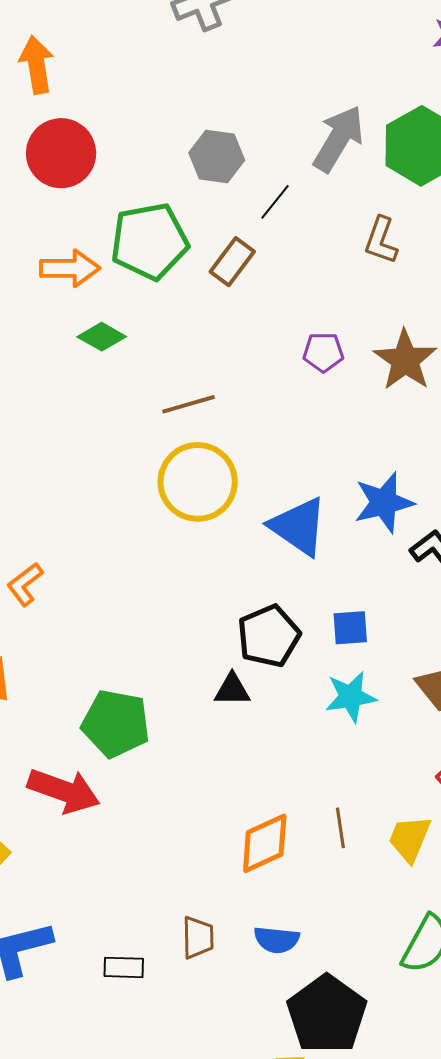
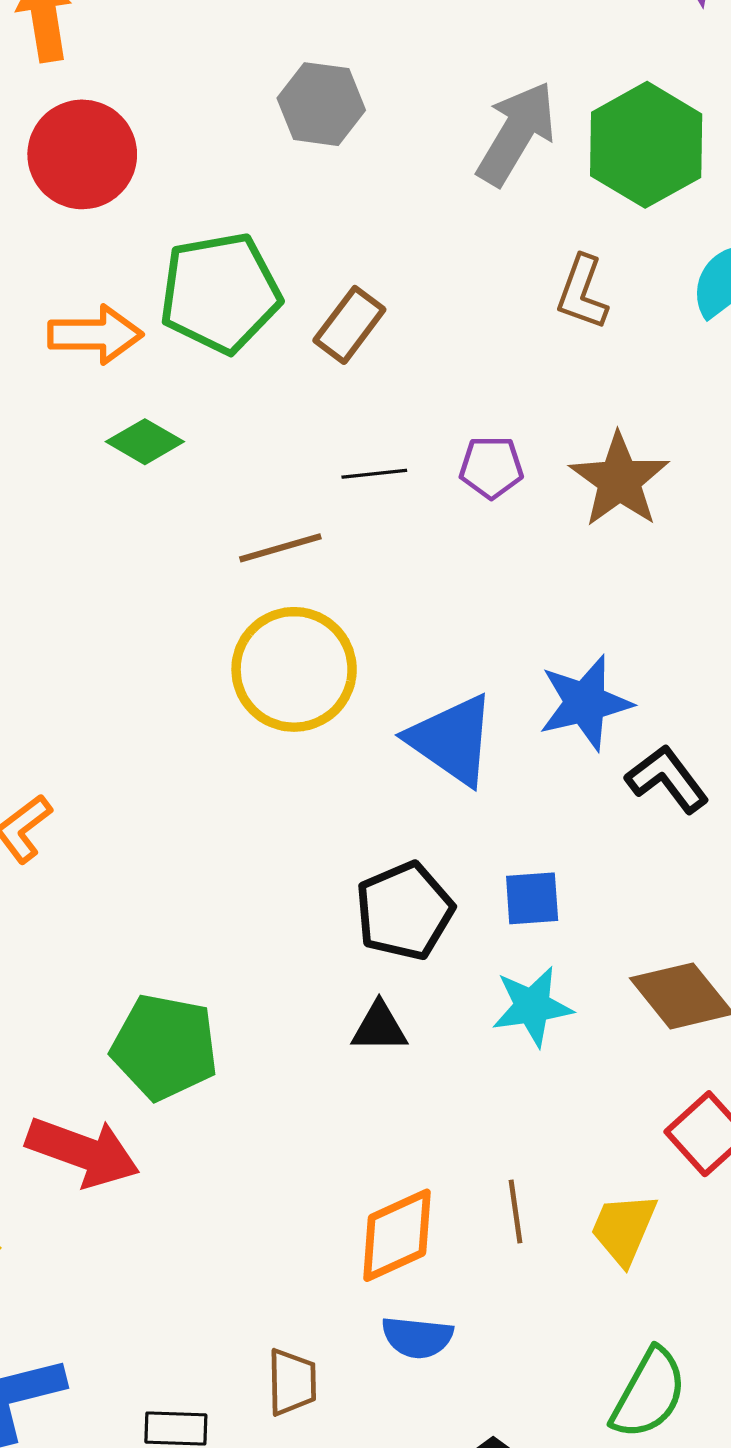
gray hexagon: (217, 156) -> (321, 104), moved
black line: (275, 202) -> (374, 474), moved, turned 45
black triangle: (232, 690) -> (379, 1027), moved
blue semicircle: (277, 940) -> (417, 1337), moved

